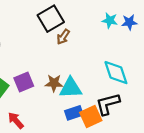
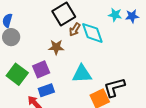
cyan diamond: (116, 73) -> (92, 33), moved
brown star: (54, 83) -> (56, 47), moved
blue rectangle: (74, 113) -> (46, 90), moved

